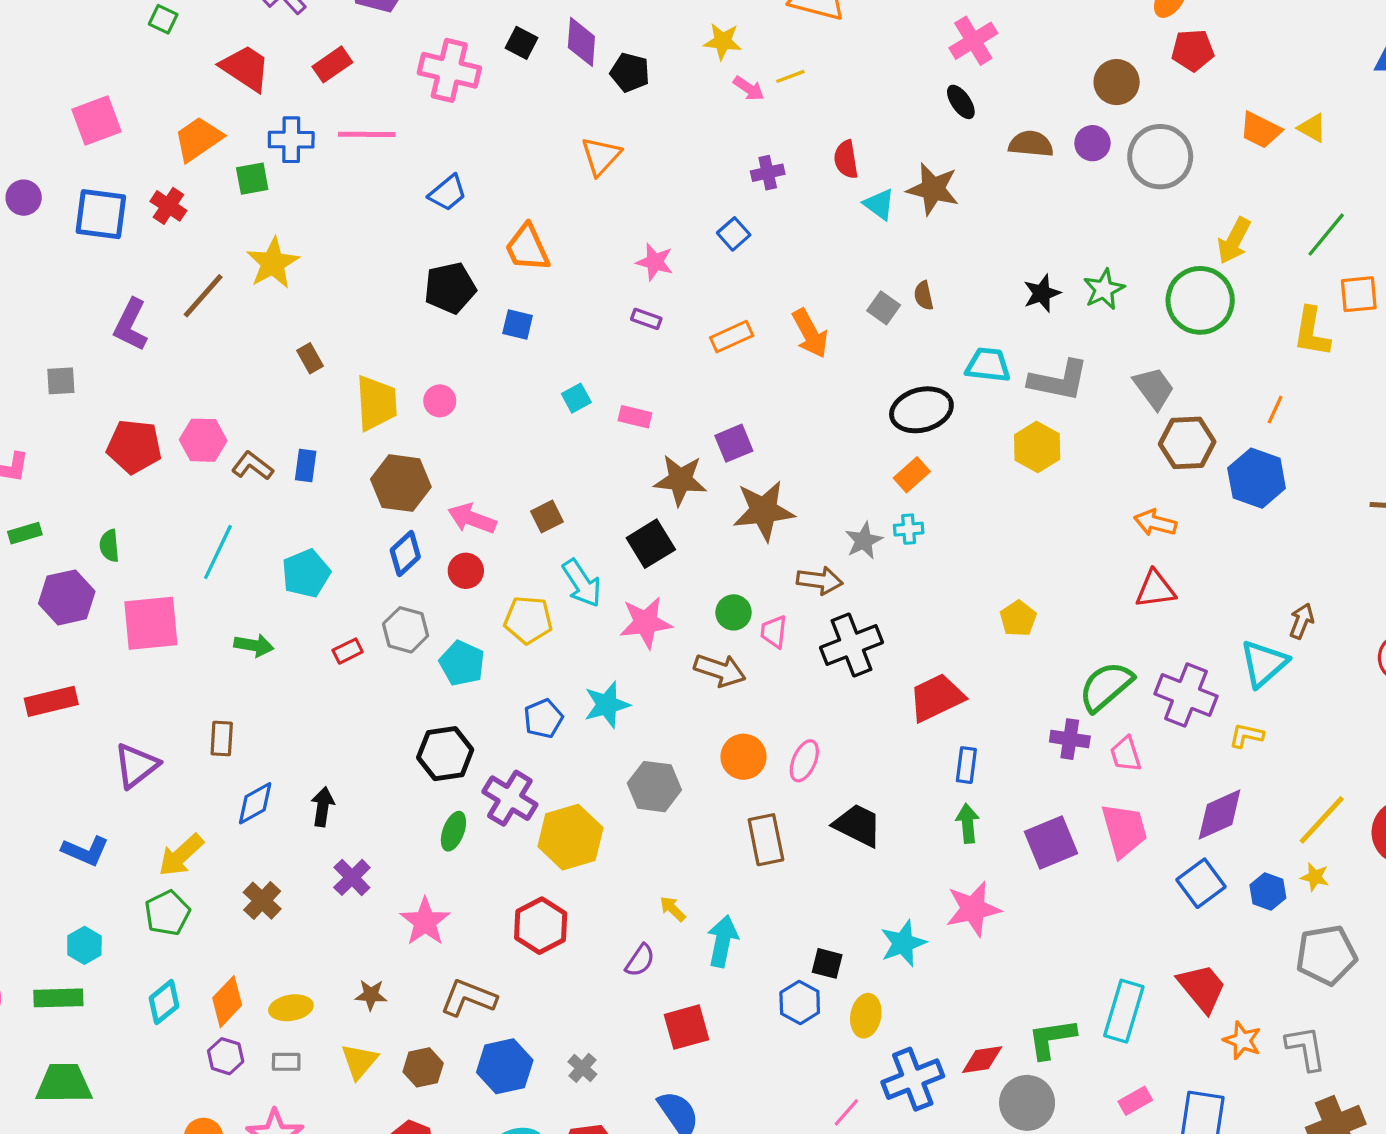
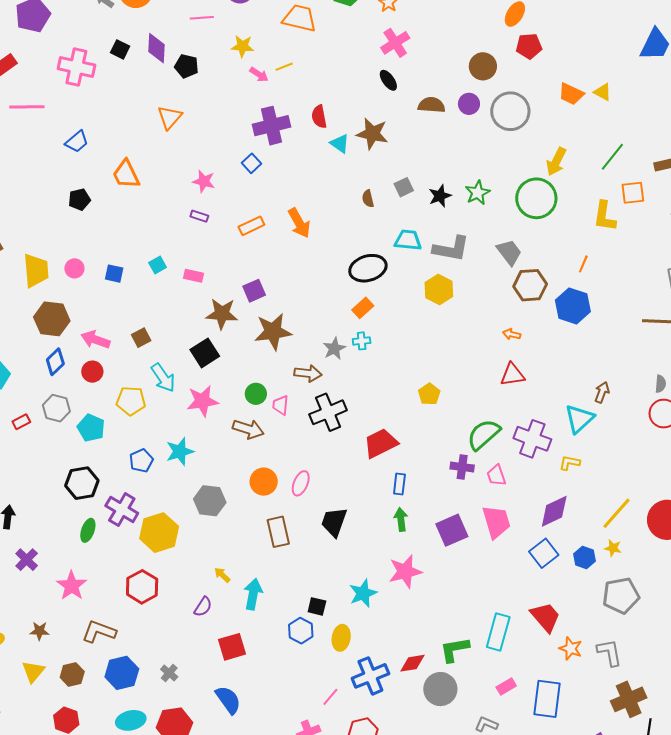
purple cross: (768, 173) -> (272, 126), size x1.8
black pentagon: (450, 288) -> (79, 199), size x0.7
gray square: (884, 308) -> (404, 187), moved, turned 30
blue square: (518, 325) -> (114, 274), moved
orange arrow: (1155, 523) -> (512, 334), size x0.7
black trapezoid: (858, 825) -> (334, 522), turned -96

